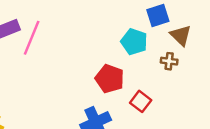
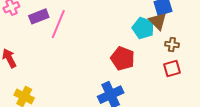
brown triangle: (181, 35) -> (158, 21), moved
red square: (141, 101) -> (172, 69), moved, turned 36

